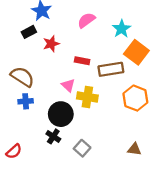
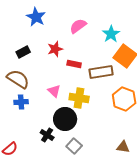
black rectangle: (29, 32) -> (23, 52), moved
red star: (51, 44) -> (55, 49), moved
pink triangle: (68, 85) -> (54, 91), moved
black circle: (61, 114) -> (65, 119), moved

